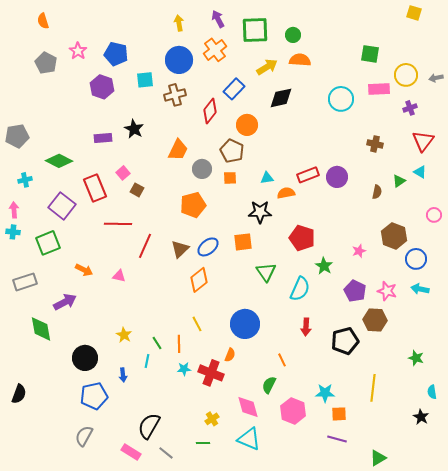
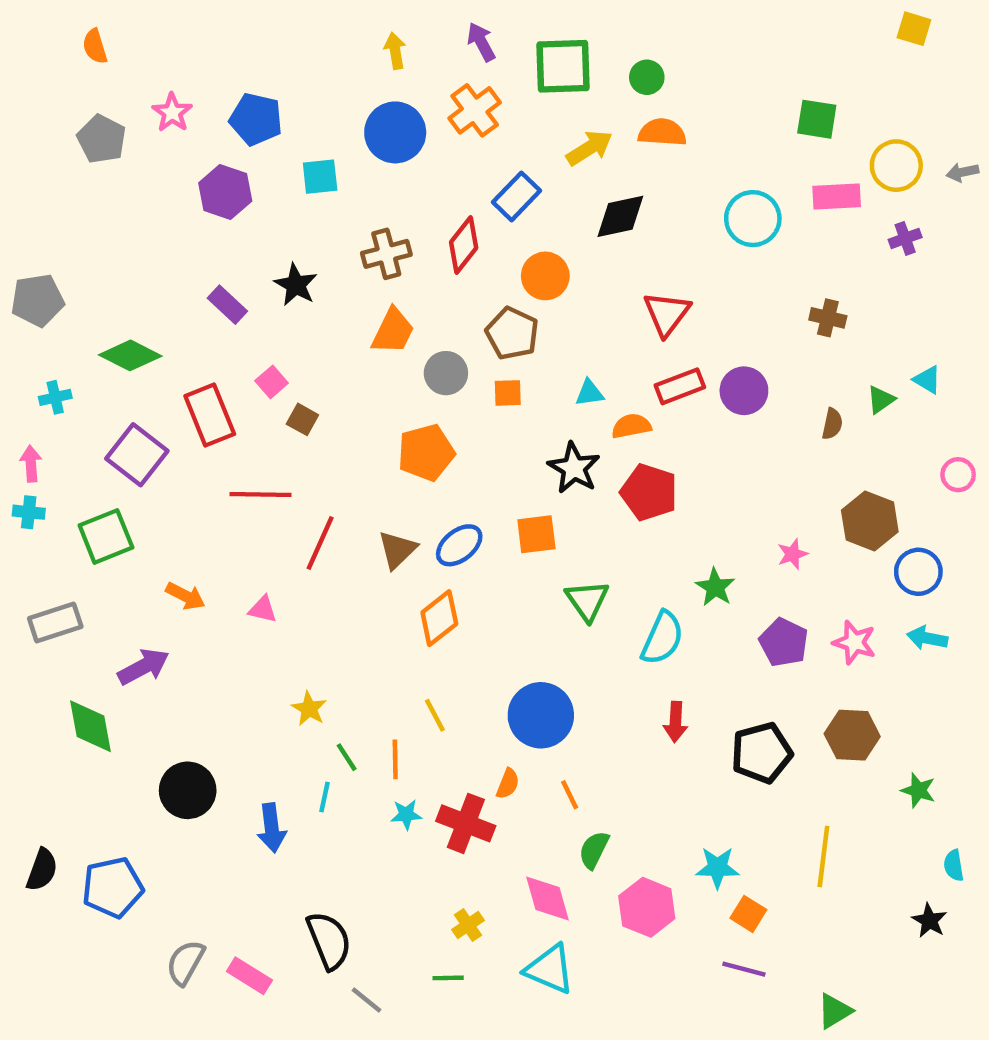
brown cross: (175, 95) -> (386, 254), moved
purple rectangle: (103, 138) -> (227, 305), turned 48
red triangle: (423, 141) -> (667, 313), moved
black star: (260, 212) -> (574, 468), turned 30
red pentagon: (302, 238) -> (649, 492), moved
brown hexagon: (375, 320) -> (852, 735), moved
yellow star: (124, 335) -> (309, 709), moved
orange line: (282, 360) -> (570, 795), moved
blue arrow: (123, 375) -> (272, 828), size x1.5
blue pentagon: (94, 396) -> (113, 887), moved
orange square: (339, 414) -> (748, 914), turned 35
black semicircle: (149, 426) -> (329, 940), turned 128
pink rectangle: (131, 452) -> (249, 976), moved

